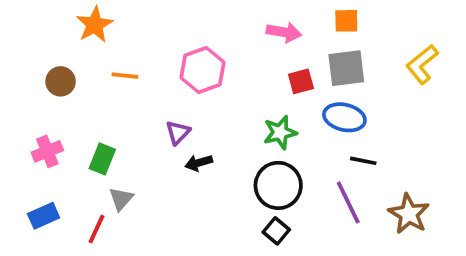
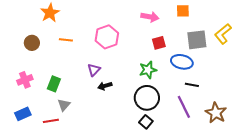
gray square: (346, 68) -> (197, 40), moved
red line: (97, 229) -> (51, 121), turned 56

